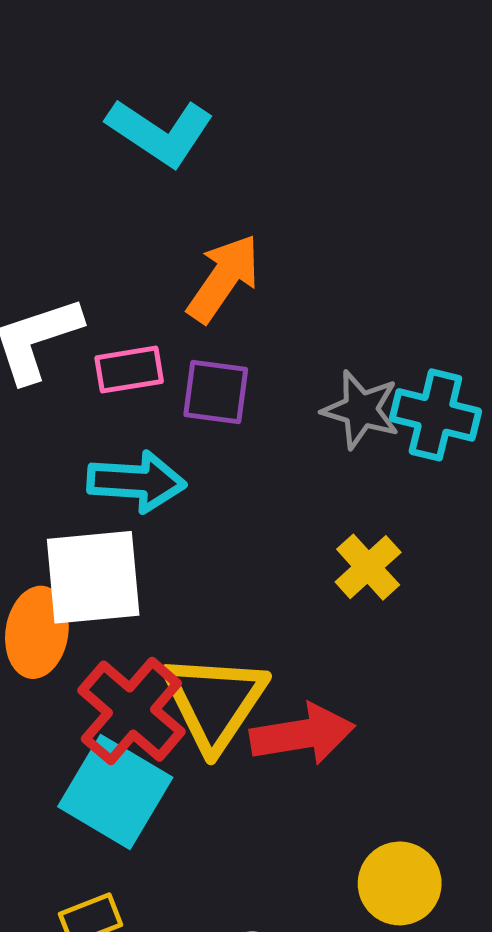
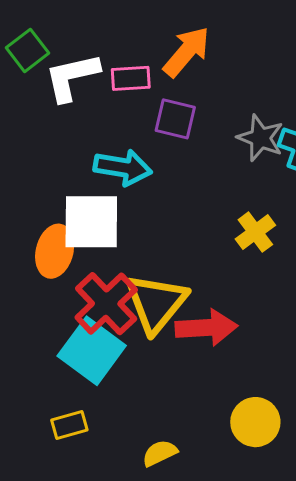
pink rectangle: (129, 370) -> (131, 78), moved

